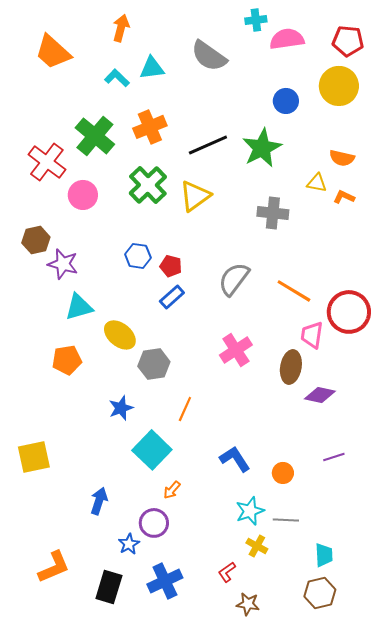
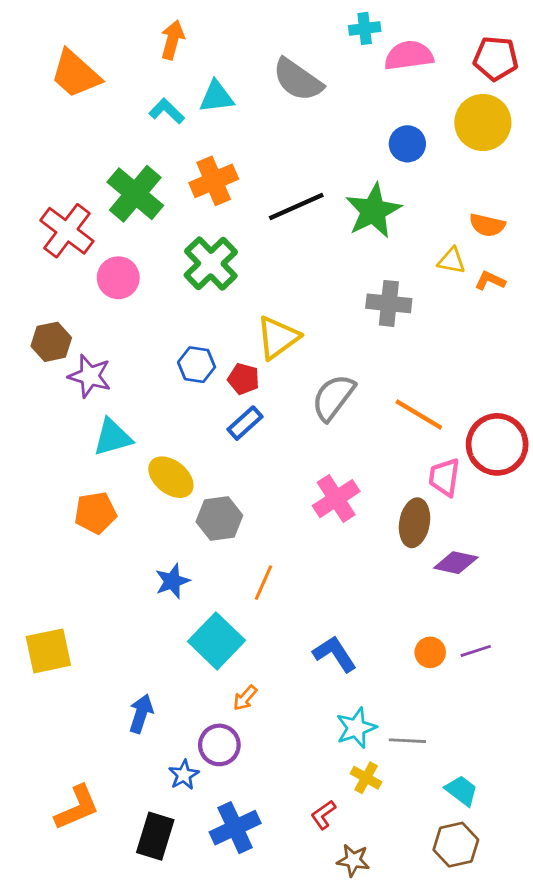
yellow triangle: (195, 196) -> (278, 338), moved
orange circle: (283, 473) -> (430, 652), moved
cyan trapezoid: (324, 555) -> (462, 791), turned -50

